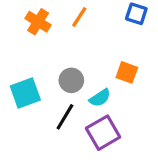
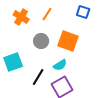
orange square: (127, 72) -> (68, 41), moved, size x1.5
gray circle: (71, 80) -> (41, 41), moved

